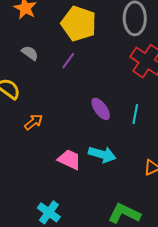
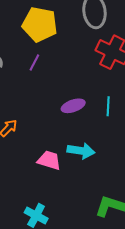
purple ellipse: (101, 109) -> (73, 106), turned -65

